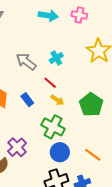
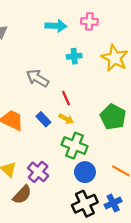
cyan cross: (56, 58) -> (74, 56), moved, turned 32
red line: (50, 83) -> (66, 98), turned 32
yellow arrow: (57, 100) -> (66, 119), moved

